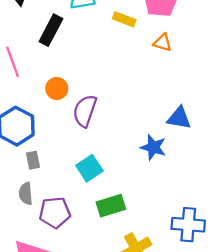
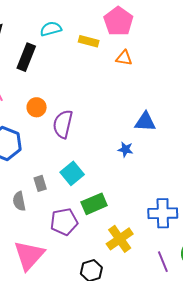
blue star: (153, 147) -> (125, 149), size x0.7
gray rectangle: (33, 160) -> (40, 183), moved
purple pentagon: (55, 213) -> (64, 222), moved

